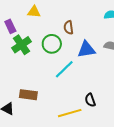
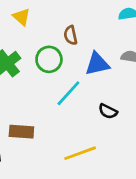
yellow triangle: (34, 12) -> (21, 17), turned 40
black semicircle: (90, 100) -> (108, 111), moved, turned -40

